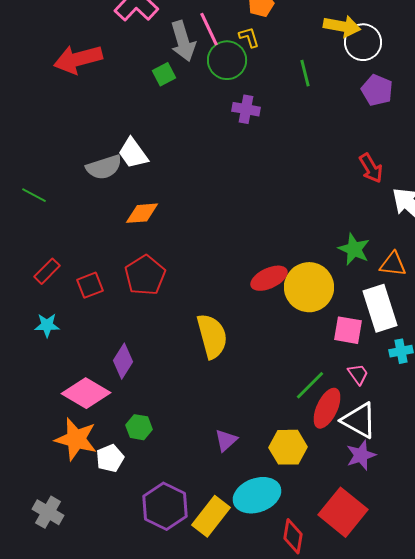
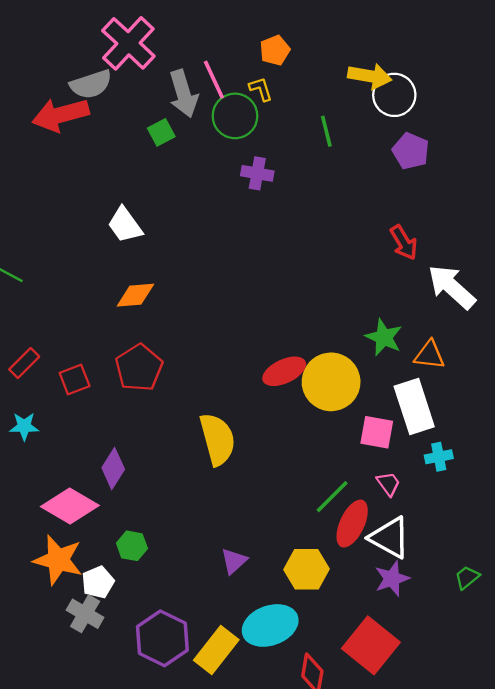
gray semicircle: (104, 167) -> (91, 84), moved
gray cross: (48, 512) -> (85, 614), moved

